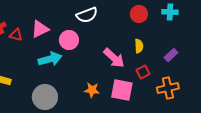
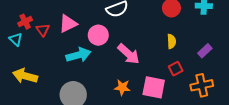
red triangle: (16, 35) -> (43, 30), turned 40
pink arrow: (114, 58) -> (129, 54), moved

